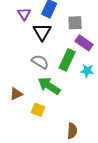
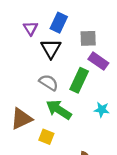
cyan star: (87, 71) -> (102, 110), moved
brown triangle: (16, 94) -> (21, 119), size x1.5

